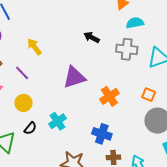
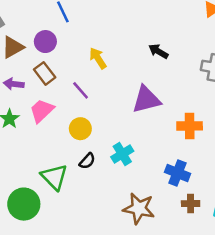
black arrow: (92, 37) -> (158, 51), moved
orange cross: (109, 96) -> (190, 126), turned 30

